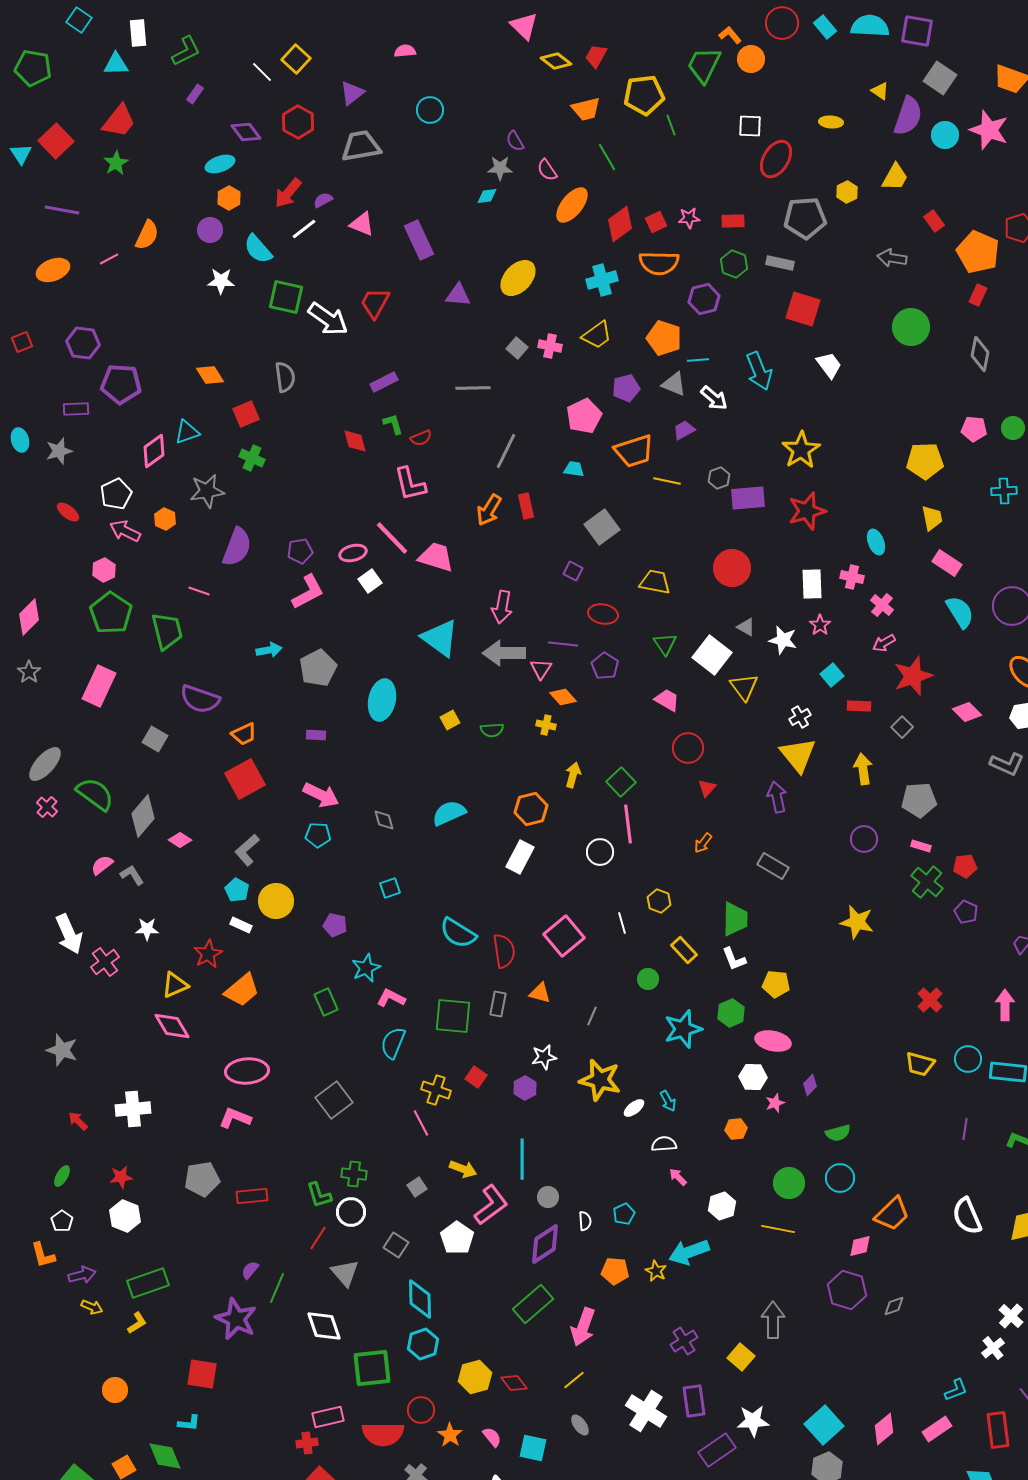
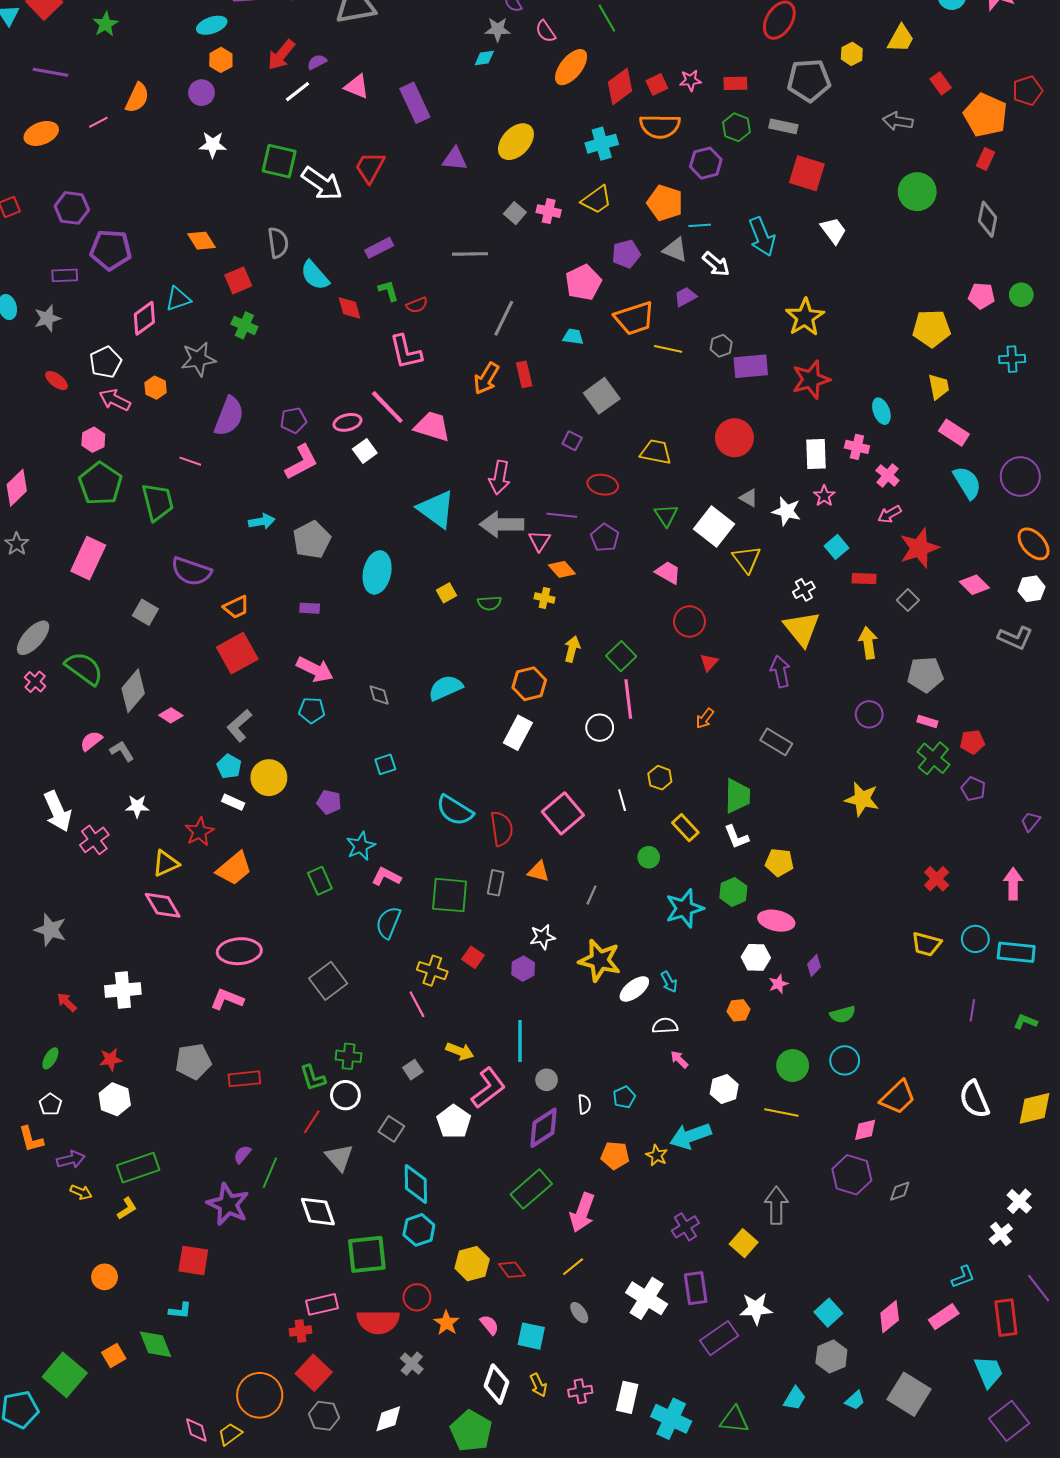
cyan semicircle: (258, 249) -> (315, 275), moved
white ellipse: (634, 1108) -> (634, 989), size x1.4
cyan square: (824, 1425) -> (828, 1313), size x0.7

